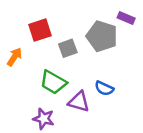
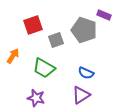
orange arrow: (14, 57) -> (13, 56), moved
purple triangle: (79, 102) -> (81, 95), moved, turned -48

